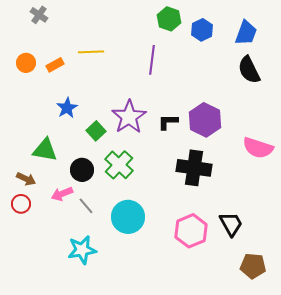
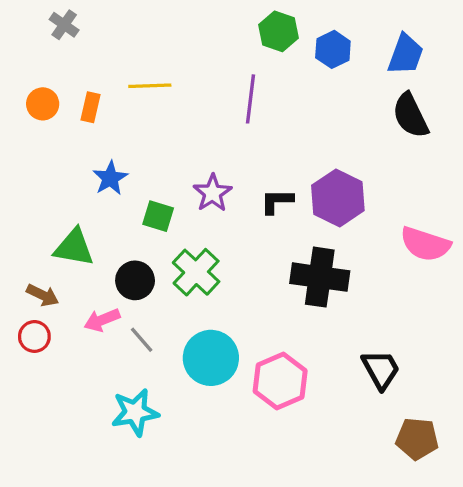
orange rectangle: (55, 65) -> (90, 107), turned -48
purple star: (129, 117) -> (213, 193), size x0.7
green square: (96, 131) -> (158, 216), turned -30
pink hexagon: (191, 231) -> (280, 381), moved

